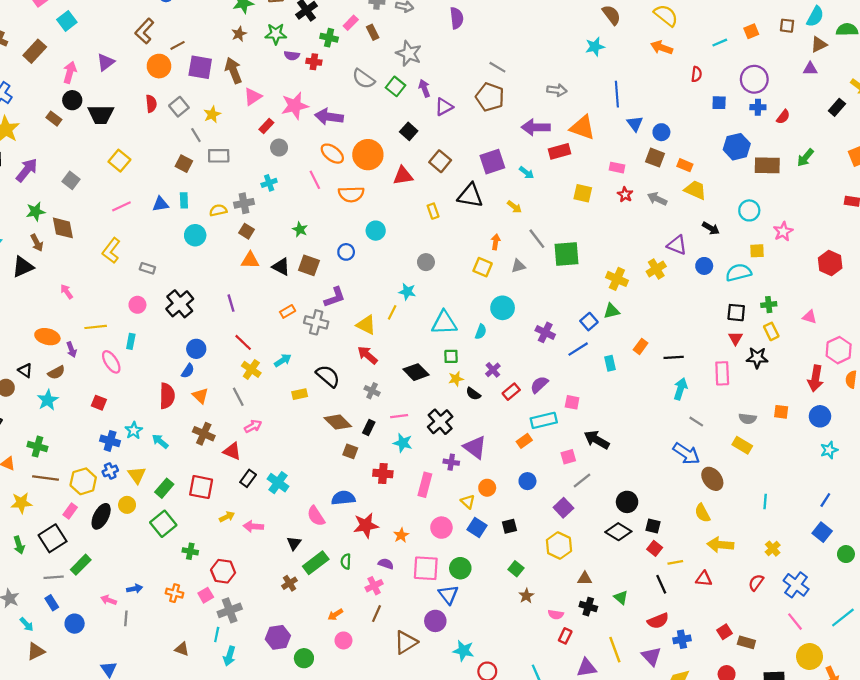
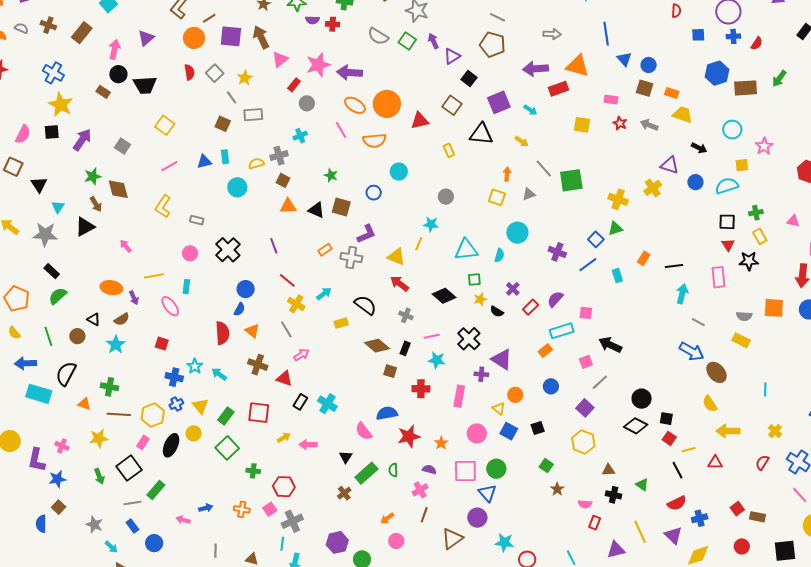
black square: (409, 131) -> (469, 79), moved
orange square: (781, 412) -> (774, 308), size x1.5
gray line: (126, 618) -> (215, 551), moved

